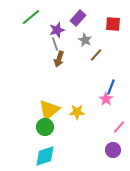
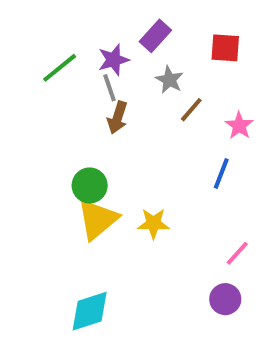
green line: (31, 17) -> (60, 68), moved
pink star: (106, 99) -> (239, 126), moved
green circle: (45, 127) -> (90, 185), moved

